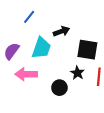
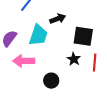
black circle: (59, 88) -> (51, 81), moved

